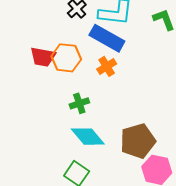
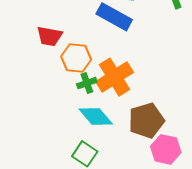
orange hexagon: (66, 58) -> (76, 58), moved
orange cross: (107, 66) -> (115, 77), moved, size x1.8

